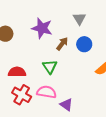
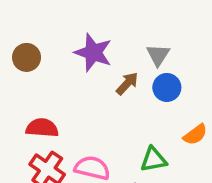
gray triangle: (79, 19) -> (158, 55), moved
green triangle: (50, 67) -> (154, 159), moved, turned 49

